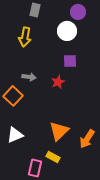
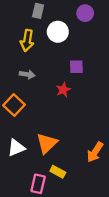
white circle: (67, 31) -> (58, 32), moved
gray arrow: (29, 77) -> (27, 74), moved
orange triangle: (59, 131) -> (47, 143), moved

